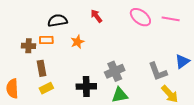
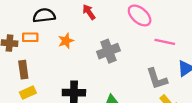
pink line: (171, 19) -> (165, 42), moved
gray cross: (115, 71) -> (108, 51), moved

